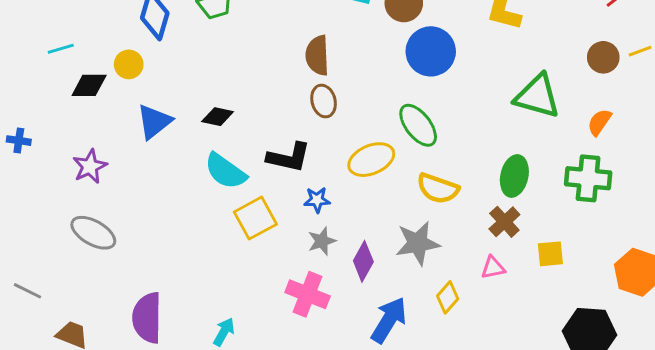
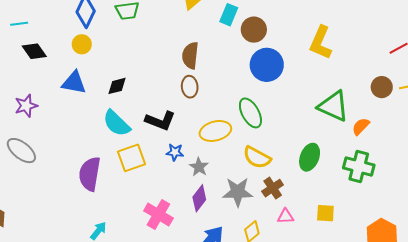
yellow circle: (129, 64) -> (82, 44), moved
black diamond: (89, 85) -> (34, 51), turned 45
black diamond: (218, 117) -> (117, 86), turned -35
blue triangle: (154, 122) -> (74, 83), turned 40
orange semicircle: (599, 122) -> (361, 126), moved
brown cross: (504, 222) -> (273, 188), moved
gray star: (322, 241) -> (199, 167), moved, turned -30
purple semicircle: (147, 318) -> (90, 174), moved

